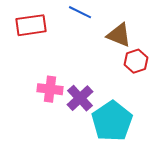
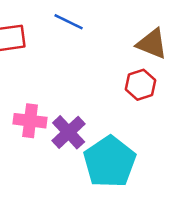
brown triangle: (119, 35) -> (152, 44), moved

